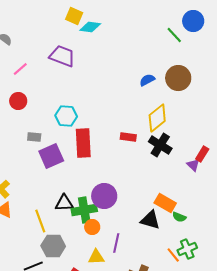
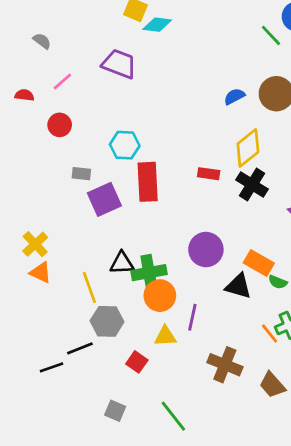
purple circle: (104, 196) -> (206, 250), moved
orange circle: (92, 227) -> (160, 296), size x1.5

